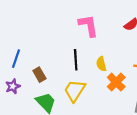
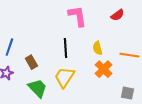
yellow semicircle: (101, 64) -> (97, 48), moved

